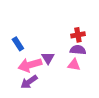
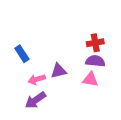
purple triangle: (48, 58) -> (59, 71), turned 48
pink arrow: (30, 65) -> (37, 79), size x0.6

